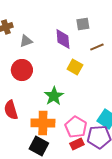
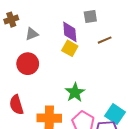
yellow square: (75, 67) -> (70, 48), moved
green star: (54, 96) -> (75, 92), moved

